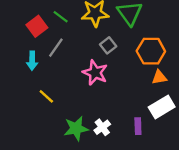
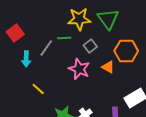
green line: (61, 17) -> (64, 38), moved, turned -40
red square: (37, 26) -> (15, 33), moved
orange triangle: (159, 77) -> (108, 67), moved, turned 40

